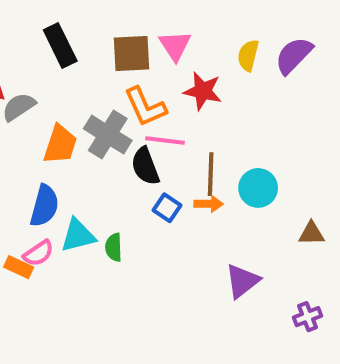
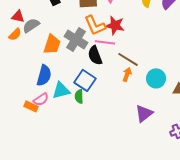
red star: (203, 91) -> (115, 25), moved
brown line: (211, 174) -> (128, 59), turned -60
cyan circle: (258, 188) -> (156, 78), moved
orange arrow: (209, 204) -> (127, 74), turned -72
blue square: (167, 208) -> (85, 80), moved, size x1.5

